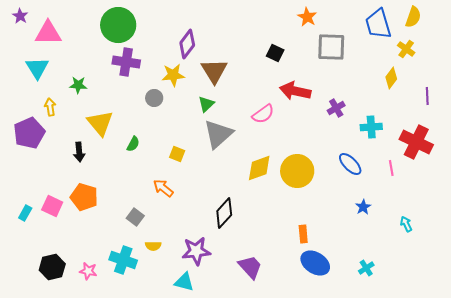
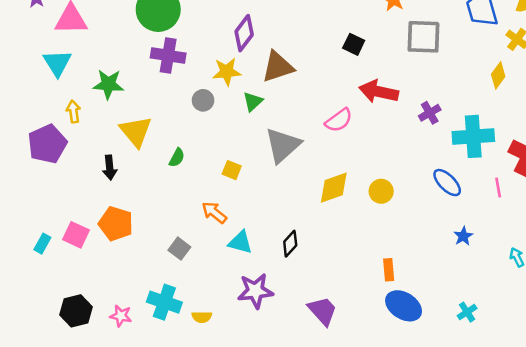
brown triangle: (214, 71) -> (278, 67), turned 44
green star: (78, 85) -> (108, 84), size x1.4
green triangle: (206, 104) -> (253, 102), moved
cyan cross: (371, 127) -> (473, 136), size x1.5
yellow circle: (297, 171) -> (381, 191), size x0.6
black diamond: (224, 213) -> (290, 244), size x0.7
yellow semicircle: (153, 246) -> (202, 317), moved
cyan triangle: (184, 282) -> (240, 242), moved

